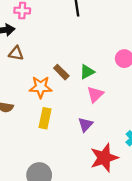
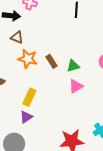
orange star: (41, 87) -> (28, 59), moved
purple triangle: (85, 125) -> (26, 117), moved

